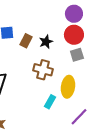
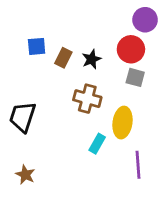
purple circle: (74, 14) -> (145, 20), moved
gray square: (77, 55) -> (135, 77), turned 32
purple line: (79, 117) -> (138, 165), turned -48

